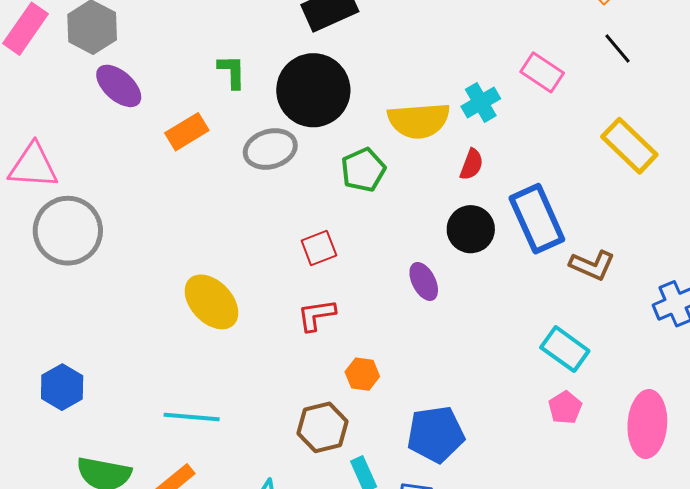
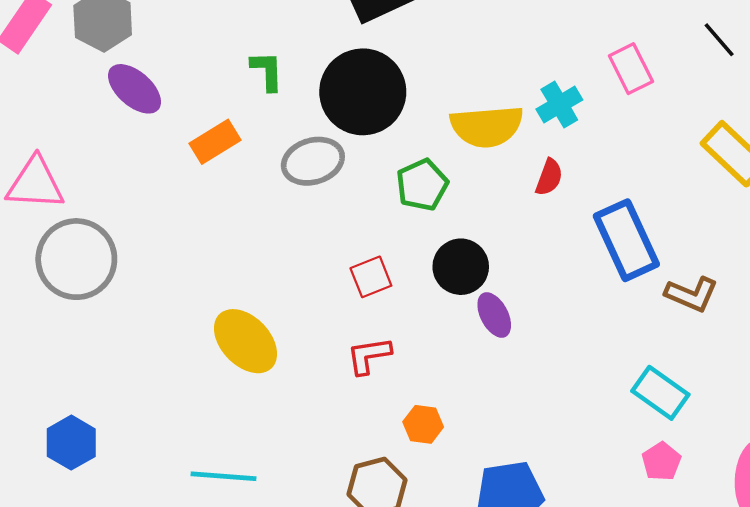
pink rectangle: (542, 72) -> (631, 69), turned 30
black circle: (471, 229) -> (461, 267), moved

